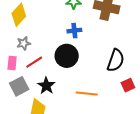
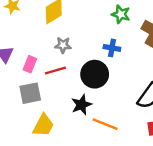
gray star: (24, 43) -> (63, 45), moved
black star: (46, 86) -> (81, 105), moved

